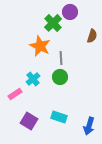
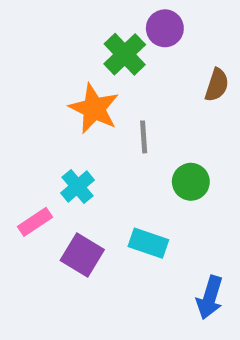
green circle: (60, 77) -> (191, 182), moved
cyan rectangle: (59, 117) -> (148, 243), moved
purple square: (29, 121) -> (82, 255), moved

